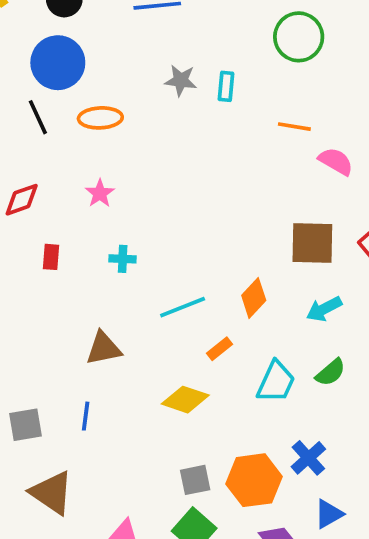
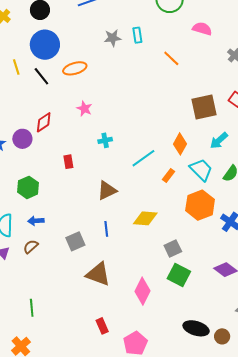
orange line: (294, 127) -> (171, 58), moved, turned 48
pink semicircle: (336, 161) -> (202, 29), moved
red rectangle: (51, 257) -> (68, 162), moved
cyan trapezoid: (276, 382) -> (201, 170), moved, turned -55
yellow diamond: (185, 400) -> (145, 218), moved
orange hexagon: (254, 480) -> (200, 205), moved

